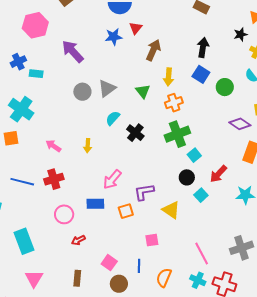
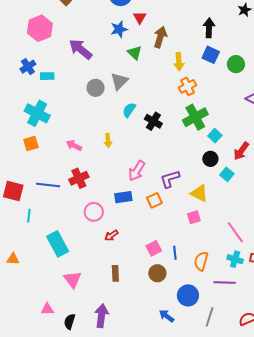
green triangle: (143, 91) -> (135, 53), moved
pink square: (152, 240) -> (194, 217), moved
pink square: (109, 263) -> (154, 248), moved, turned 35

